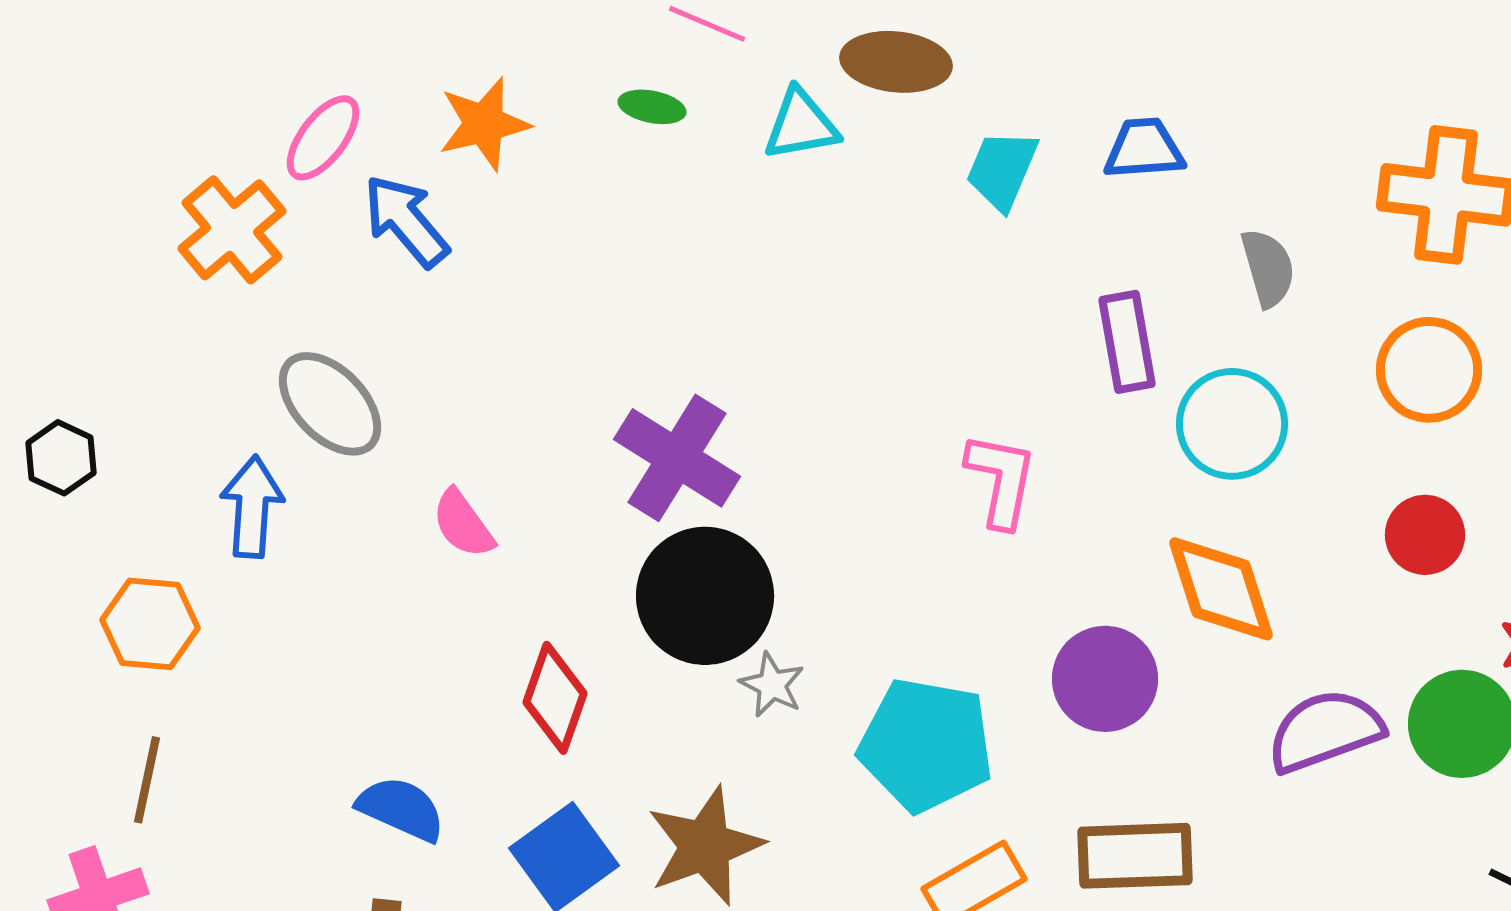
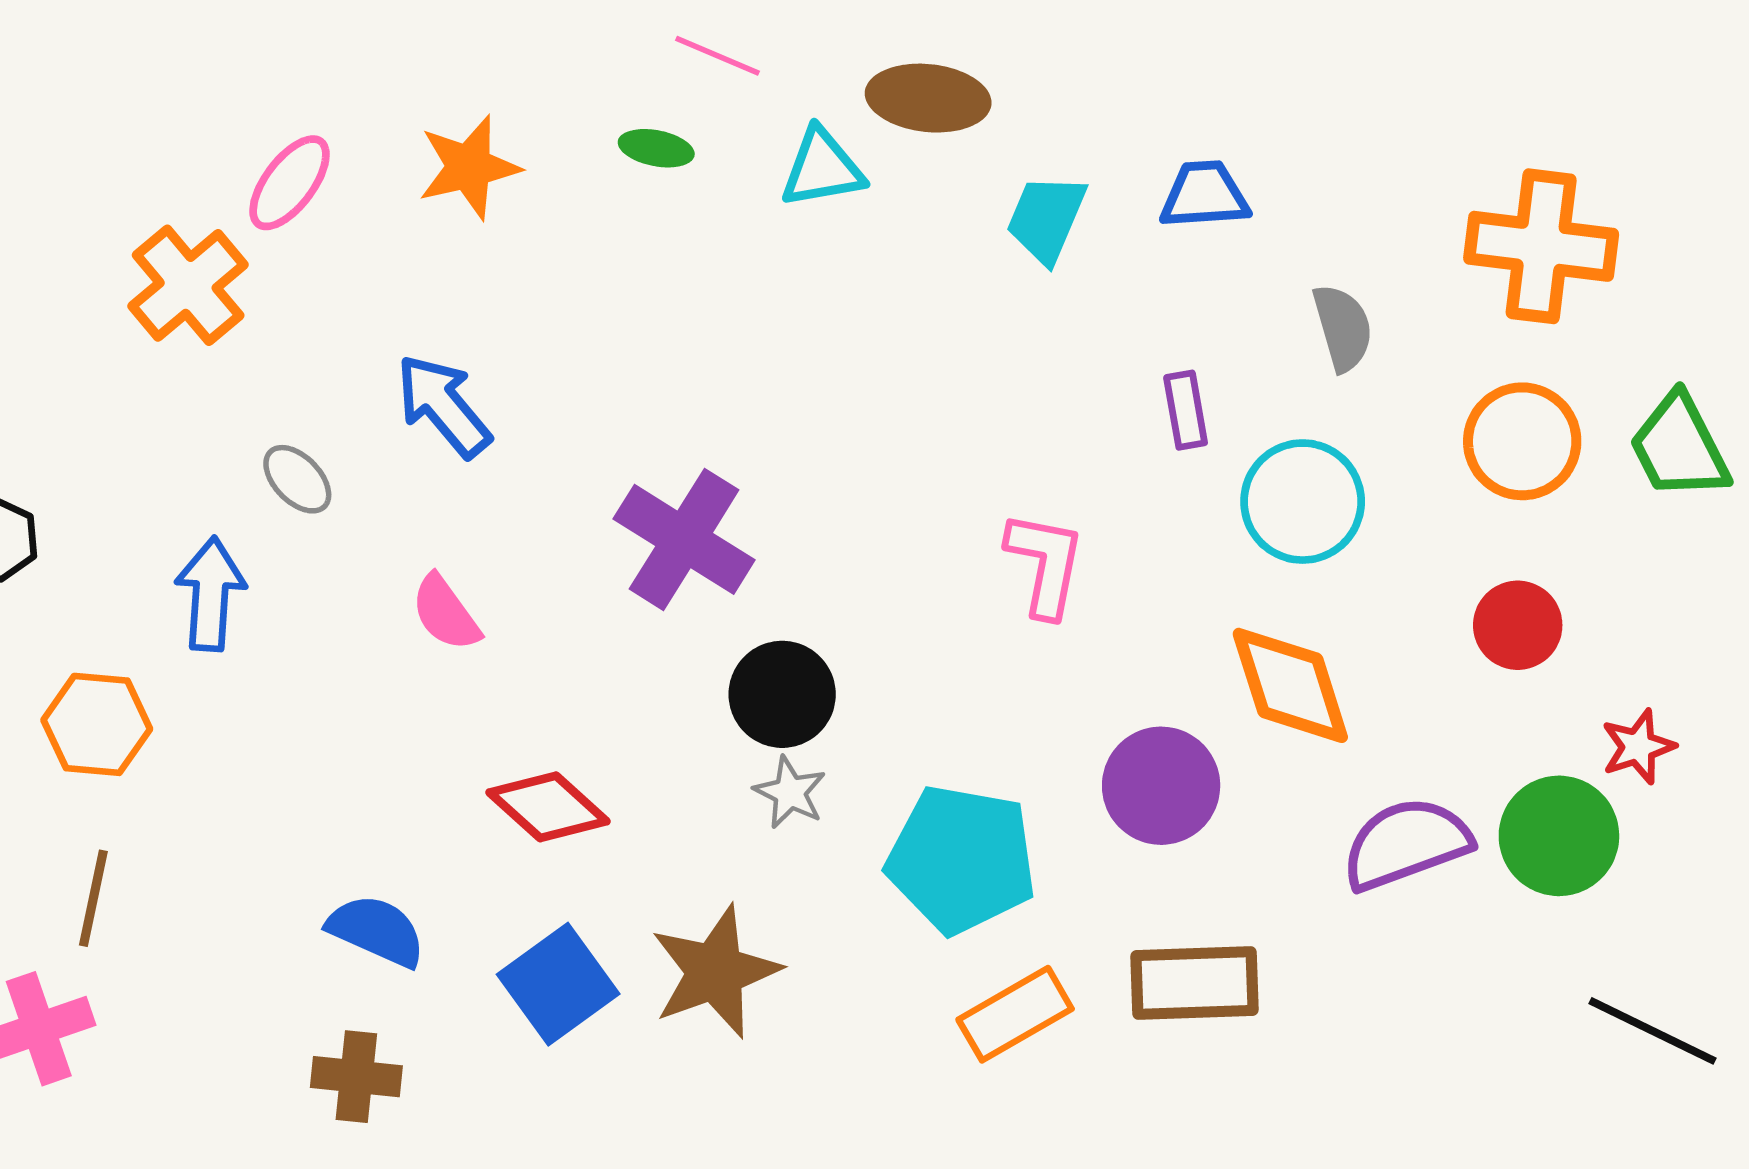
blue arrow: (406, 221) -> (443, 406), moved
purple rectangle: (1127, 342) -> (1186, 410), size x0.7
gray ellipse: (330, 404) -> (297, 479), size x0.6
black circle: (705, 596) -> (782, 694), moved, size x0.7
red diamond: (555, 698) -> (548, 807), turned -67

